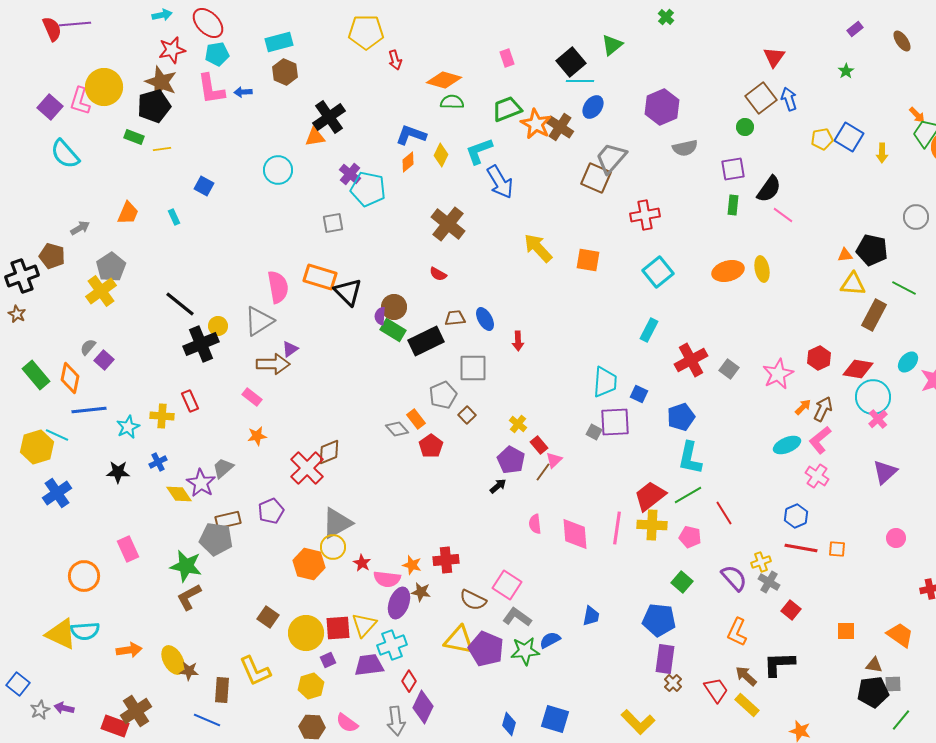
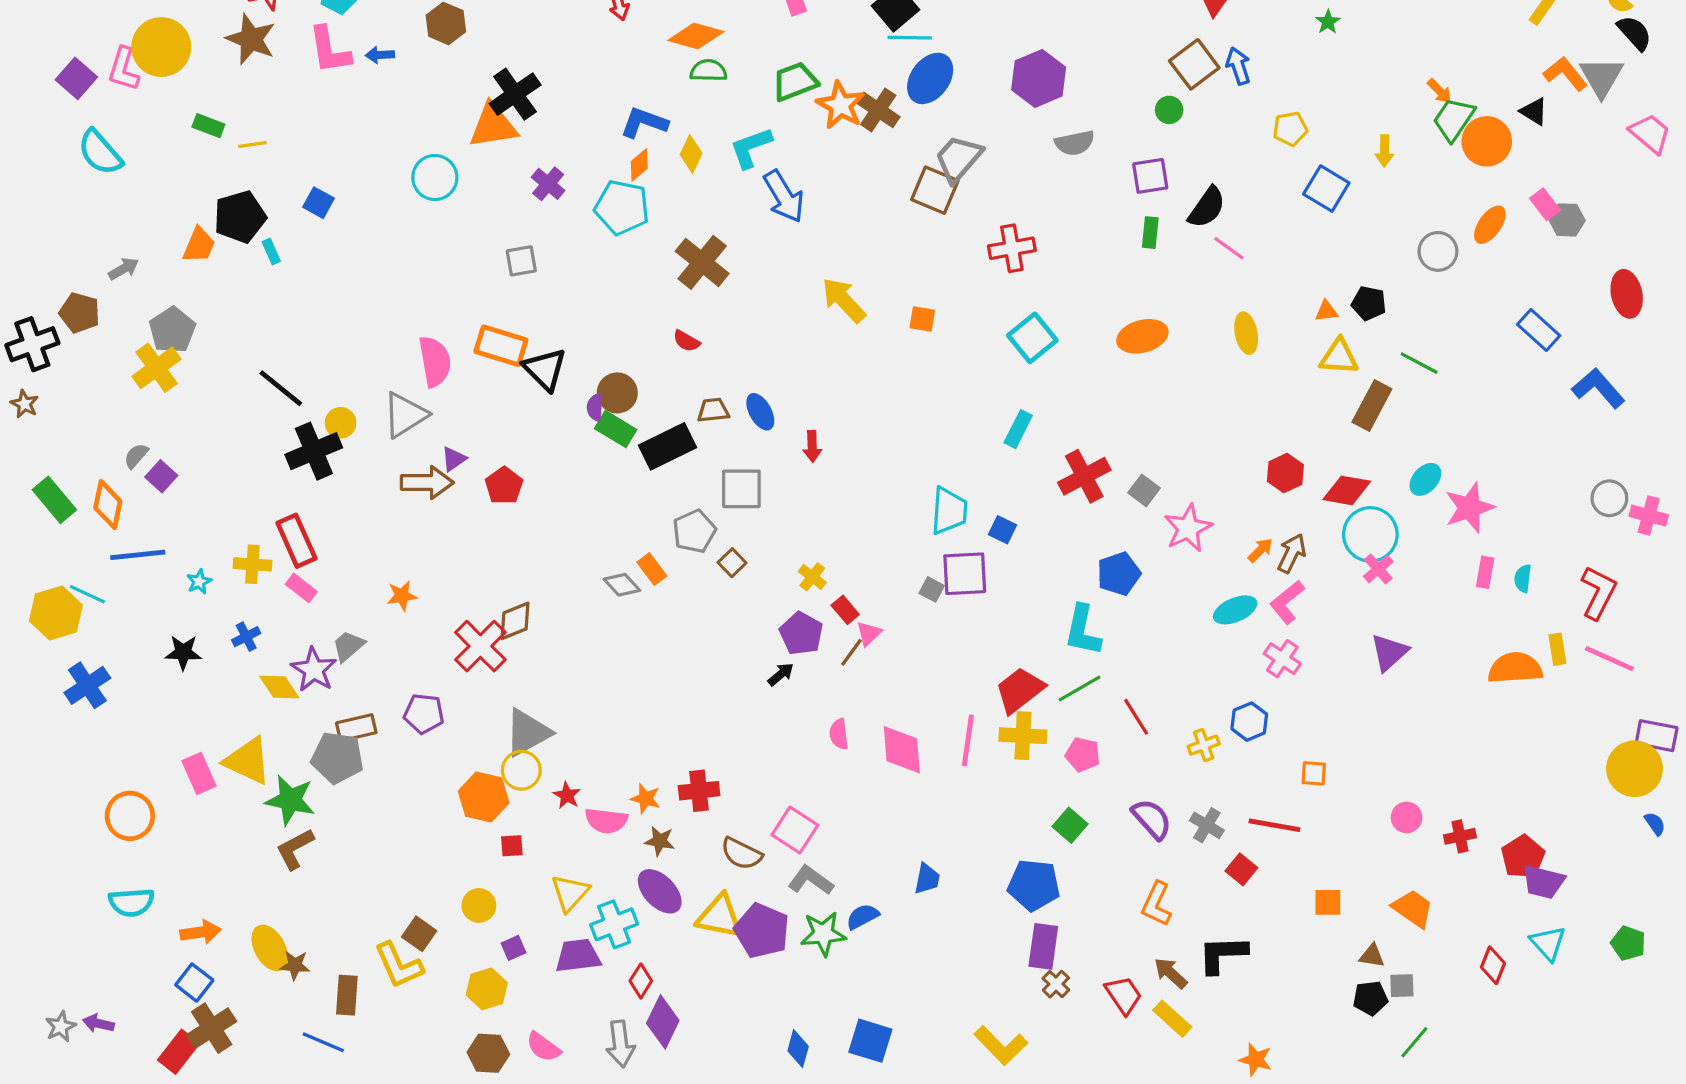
black pentagon: (154, 106) -> (240, 217), moved
blue ellipse: (593, 107) -> (930, 78), size x1.4
orange triangle: (315, 137) -> (493, 126), size x1.6
blue square: (849, 137) -> (1326, 189), moved
cyan pentagon: (368, 189) -> (622, 207), moved
black pentagon: (872, 250) -> (1369, 303), size x0.7
orange square: (588, 260) -> (922, 319), size x0.7
yellow ellipse: (762, 269) -> (1246, 333), moved
pink star: (778, 374) -> (1188, 528), moved
pink rectangle: (252, 397) -> (301, 588), moved
red rectangle: (190, 401) -> (296, 541), size x1.5
blue pentagon: (681, 417) -> (1119, 574), moved
cyan star: (128, 427) -> (199, 582), size x0.7
red pentagon: (431, 446) -> (504, 486), moved
purple pentagon: (271, 511) -> (424, 714), turned 30
pink circle: (896, 538) -> (1407, 817), moved
red line: (801, 548) -> (1274, 825), moved
yellow cross: (761, 562) -> (1204, 745), moved
purple ellipse: (399, 603) -> (660, 891), moved, turned -64
brown square: (268, 617) -> (419, 934), moved
red square: (338, 628) -> (512, 846), moved, size x0.6
yellow circle: (306, 633) -> (479, 905), size x0.6
yellow triangle: (61, 634) -> (248, 761), moved
blue square: (18, 684) -> (194, 983), moved
black pentagon: (873, 692) -> (1370, 998), size x0.7
red rectangle: (115, 726) -> (179, 1052), turned -72

